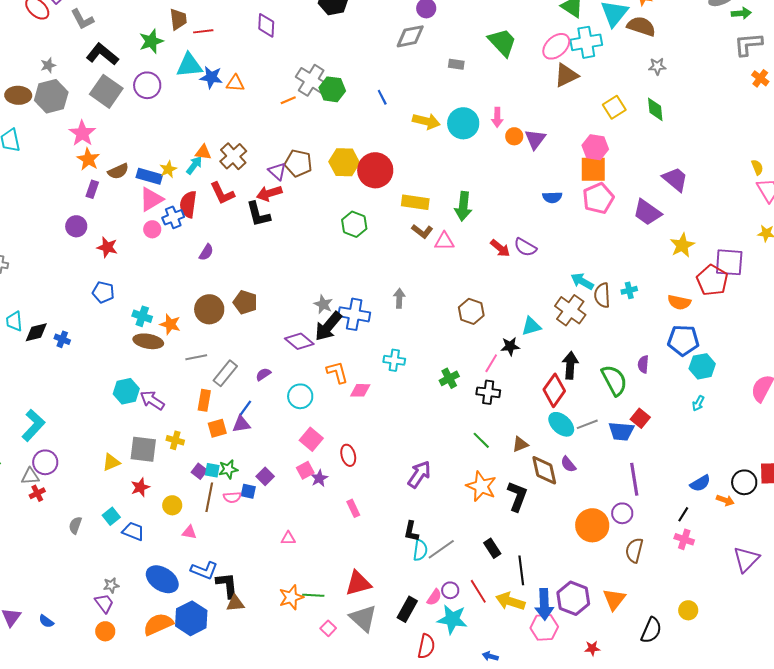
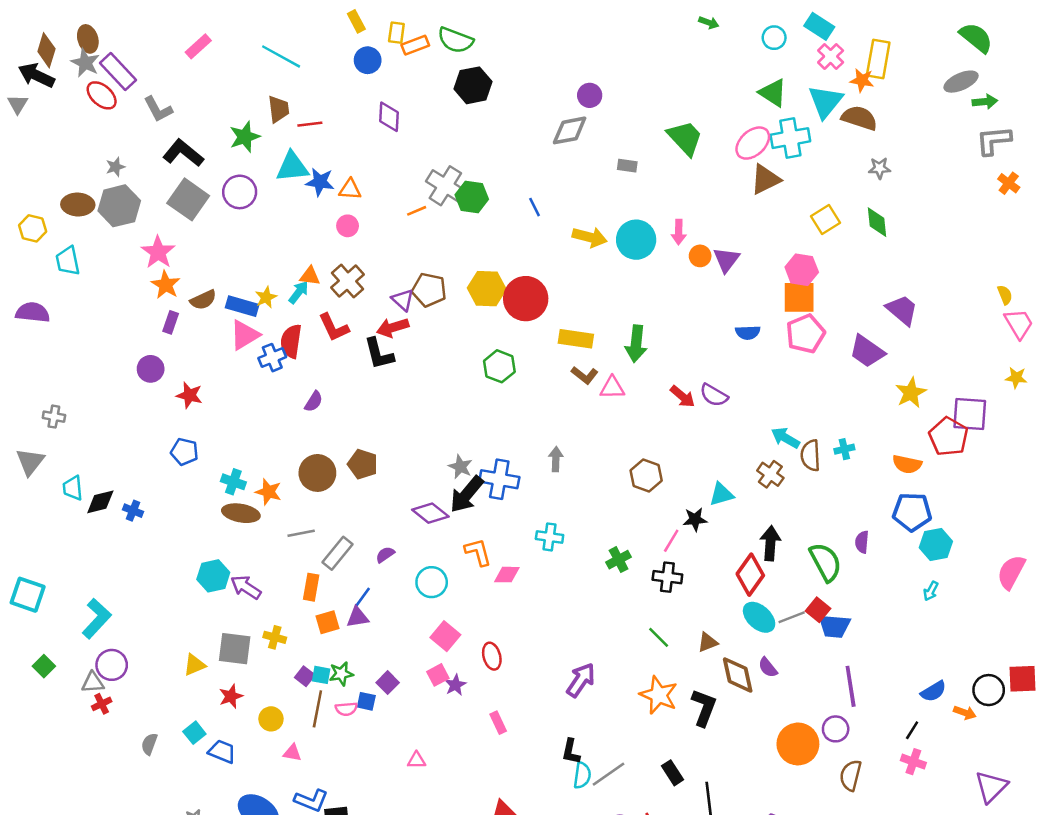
pink circle: (152, 229) -> (348, 226), moved
brown cross: (570, 310) -> (770, 474), size x0.7
red square: (640, 418) -> (818, 610), moved

